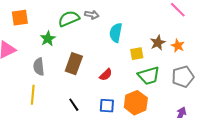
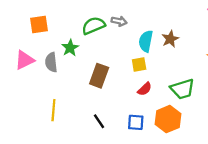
brown star: (158, 43) -> (170, 39), moved
yellow square: (137, 54) -> (139, 65), moved
gray semicircle: (39, 67) -> (51, 62), moved
red semicircle: (106, 75) -> (145, 89), moved

